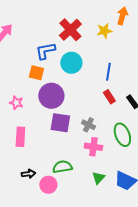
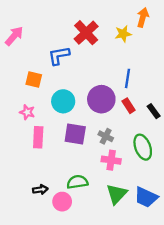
cyan circle: (71, 63) -> (63, 101), moved
orange square: (36, 73) -> (34, 80), moved
purple circle: (51, 96) -> (101, 99), moved
pink rectangle: (20, 137) -> (38, 137), moved
green triangle: (98, 178) -> (117, 194), size x1.5

